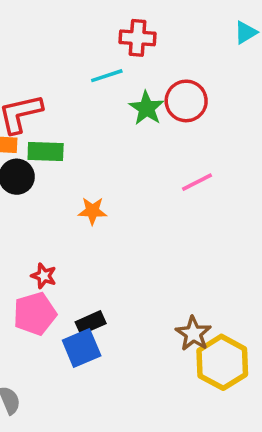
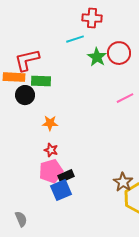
orange star: (92, 211) -> (50, 123), moved
red star: (44, 276) -> (51, 150), moved
pink pentagon: (35, 314) -> (51, 171), moved

